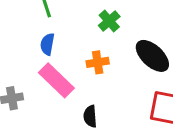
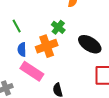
orange cross: (98, 62) -> (47, 46), moved, size x1.5

